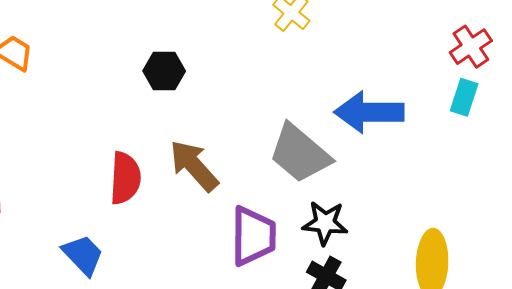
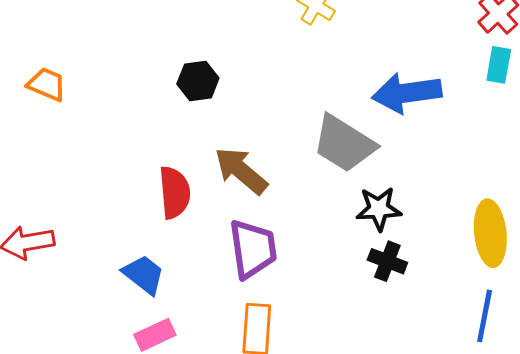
purple trapezoid: (253, 236) -> (253, 249), moved

